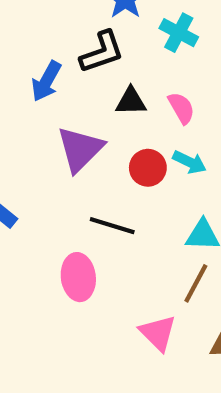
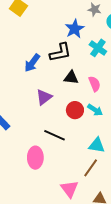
purple triangle: (80, 149) -> (44, 97), size x0.7

